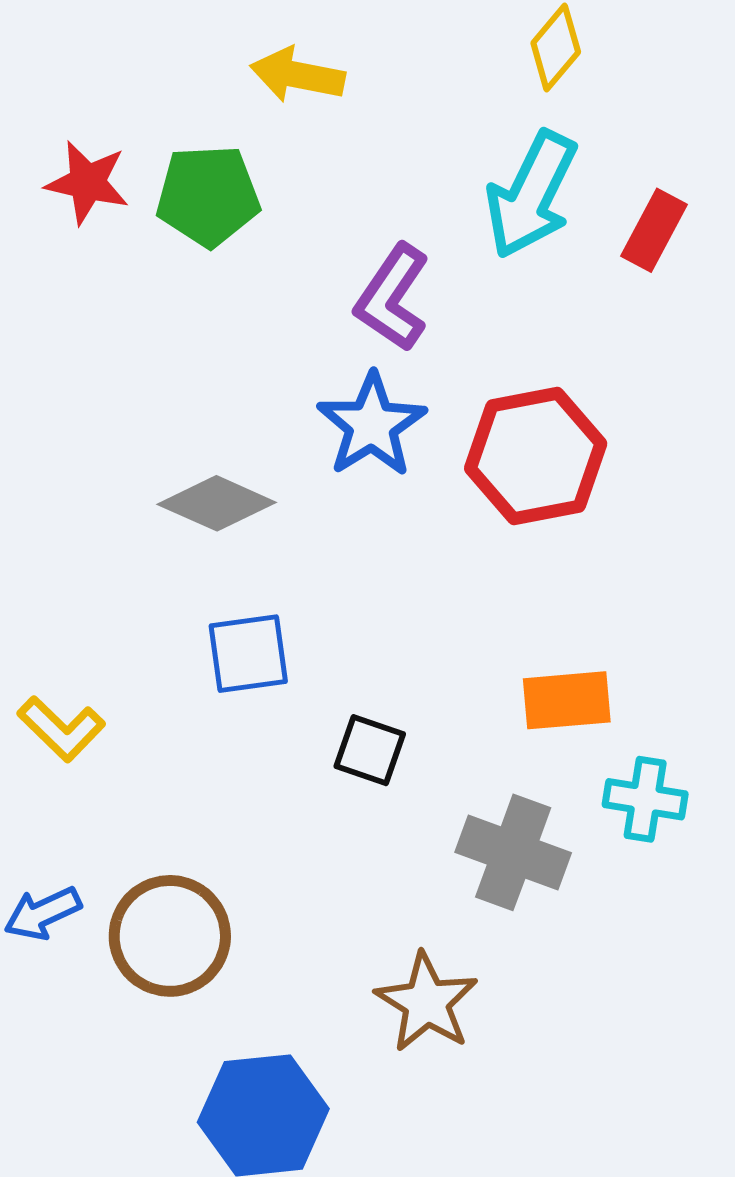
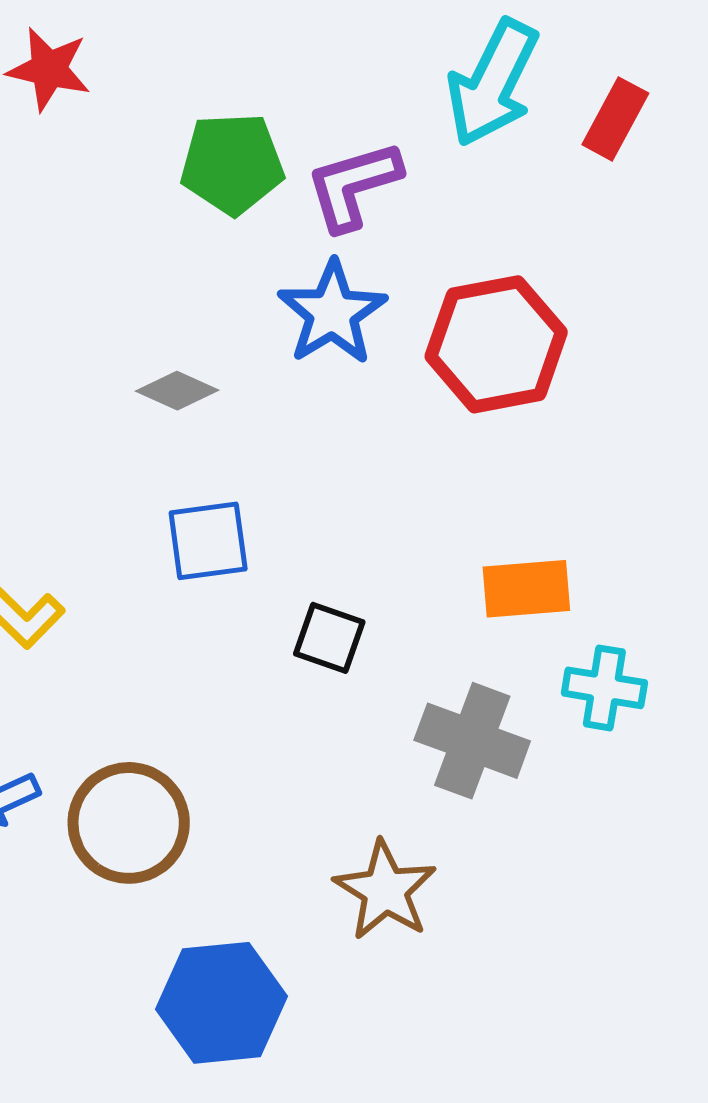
green pentagon: (208, 196) -> (232, 164), moved
purple L-shape: (392, 298) -> (353, 185), turned 39
gray diamond: (217, 503) -> (177, 391), size x0.7

